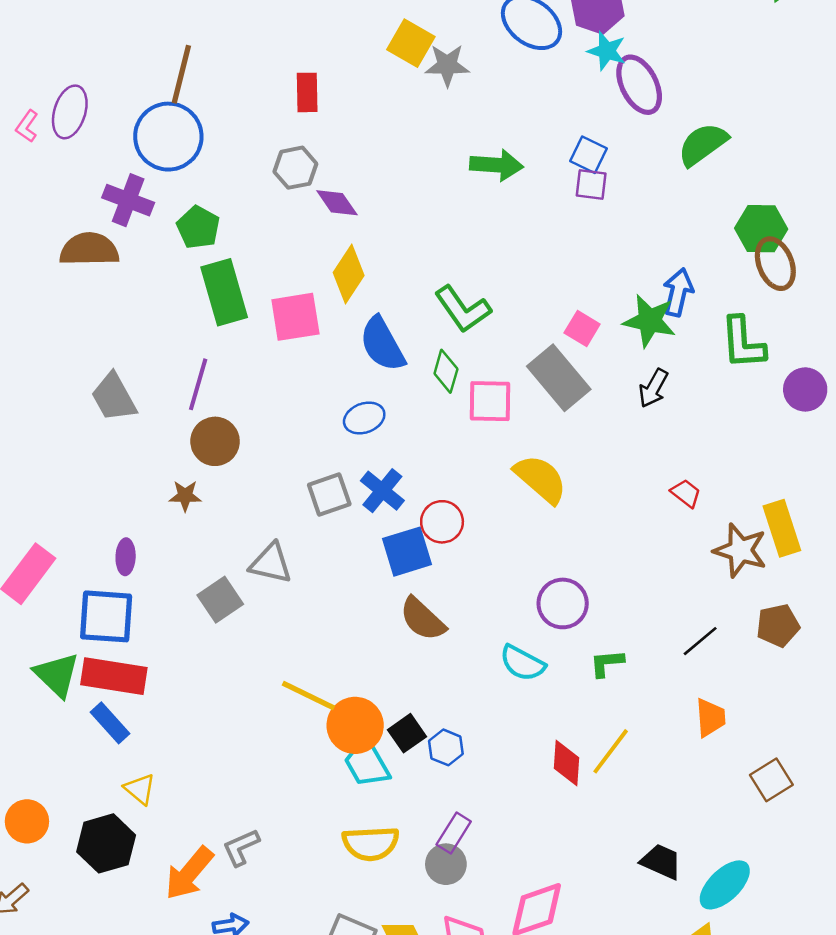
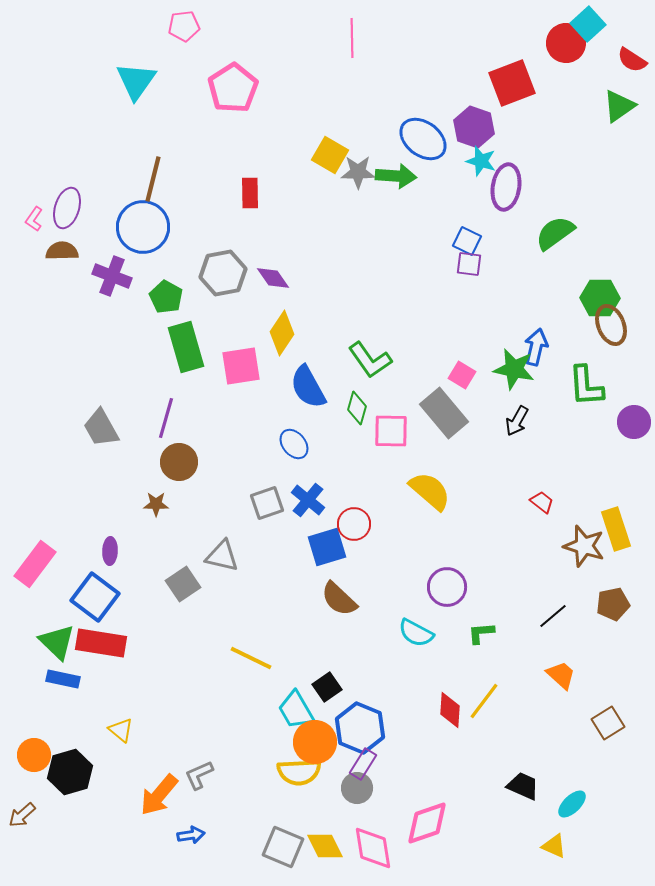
purple ellipse: (639, 85) -> (506, 187), turned 36
green arrow: (496, 165) -> (396, 176), moved
gray hexagon: (295, 168) -> (223, 273), moved, size x1.4
brown semicircle: (89, 249) -> (62, 251), moved, size x0.7
blue ellipse: (364, 418) -> (294, 444), turned 72
blue square: (106, 616) -> (95, 597), turned 33
orange trapezoid: (710, 718) -> (561, 675), turned -44
blue rectangle: (110, 723) -> (63, 679), moved, turned -36
orange circle: (355, 725) -> (315, 742), moved
blue hexagon: (446, 747) -> (360, 728), moved, size x1.8
black hexagon: (106, 843) -> (70, 772), moved
cyan ellipse: (725, 885) -> (572, 804), size x0.7

